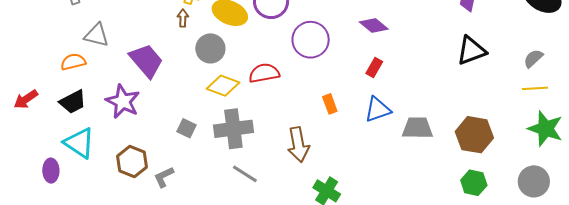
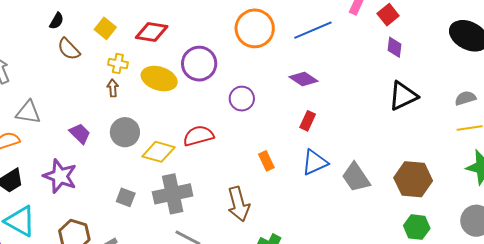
purple circle: (311, 40) -> (242, 99), size x0.7
gray circle: (210, 48) -> (125, 132), moved
gray semicircle: (533, 58) -> (465, 98), turned 30
purple trapezoid: (146, 61) -> (80, 134), size x0.6
gray trapezoid: (417, 128) -> (356, 177), turned -120

